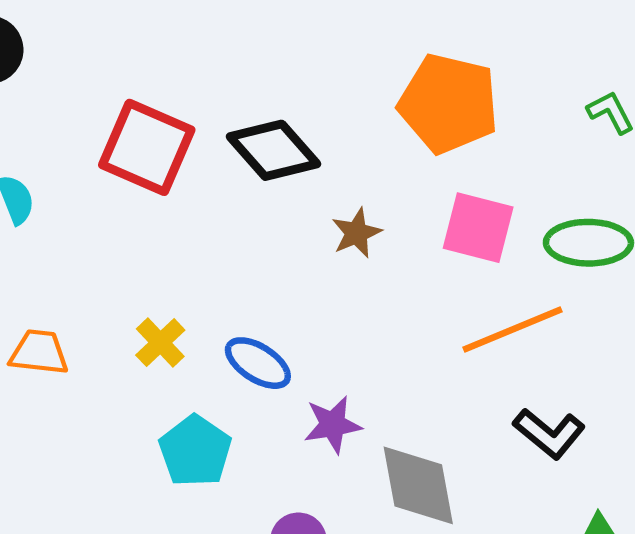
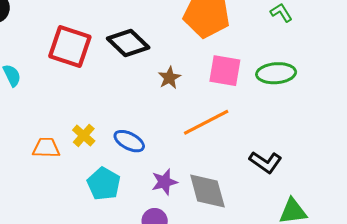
orange line: (513, 329) -> (206, 122), moved
orange trapezoid: (39, 352) -> (46, 148), moved
purple star: (333, 425) -> (164, 182), moved

